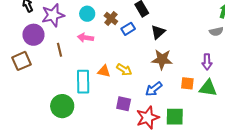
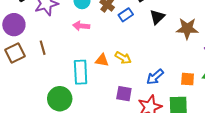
purple circle: (33, 35) -> (14, 25), moved
brown line: (59, 50) -> (43, 48), moved
brown star: (162, 59) -> (187, 29), moved
orange square: (187, 83) -> (188, 79), moved

